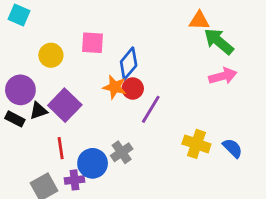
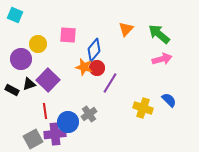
orange triangle: (199, 21) -> (126, 29), moved, turned -49
purple circle: (20, 90) -> (21, 59), moved
blue semicircle: (233, 148) -> (169, 100), moved
purple cross: (74, 180) -> (55, 134), size x1.5

